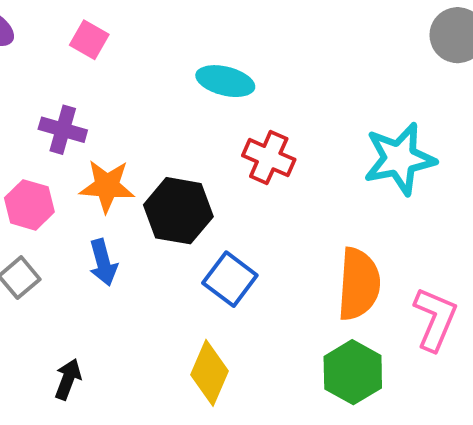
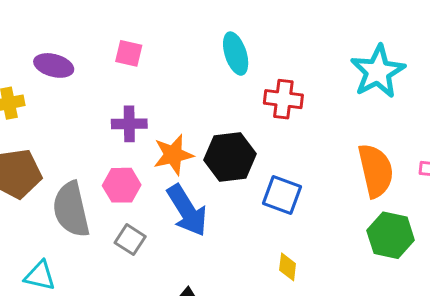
cyan ellipse: (225, 81) -> (236, 54), turned 75
blue arrow: (103, 262) -> (187, 211), size x1.6
yellow diamond: (210, 373) -> (288, 267), size x0.6

